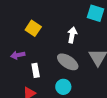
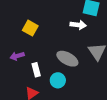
white arrow: (72, 35) -> (78, 25), moved, turned 91
cyan circle: (63, 87) -> (58, 80), moved

